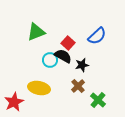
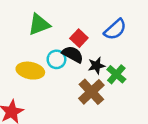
brown cross: (78, 86) -> (91, 92), size x1.5
yellow ellipse: (39, 88) -> (30, 71), moved
green cross: (98, 100) -> (116, 74), moved

